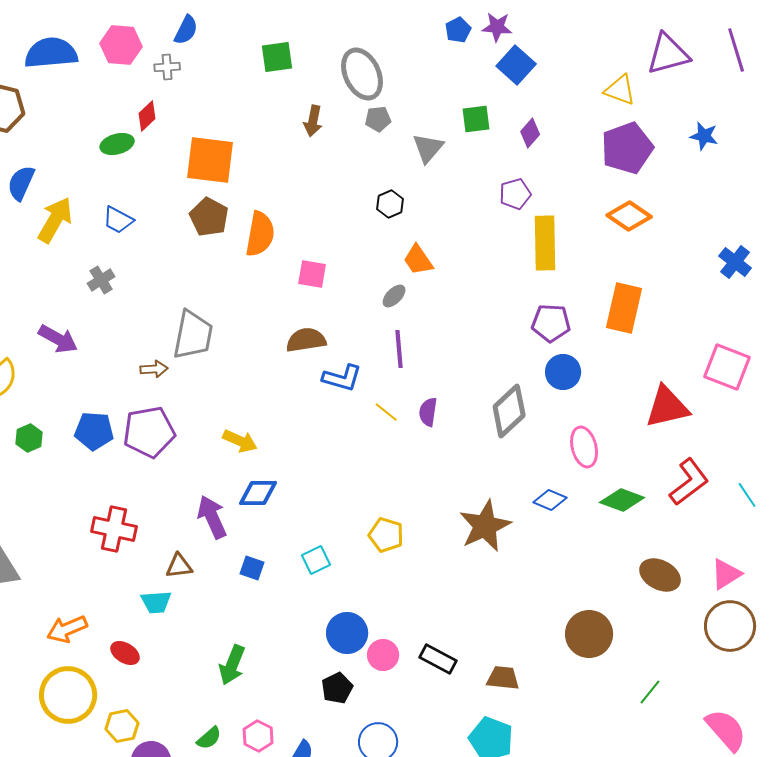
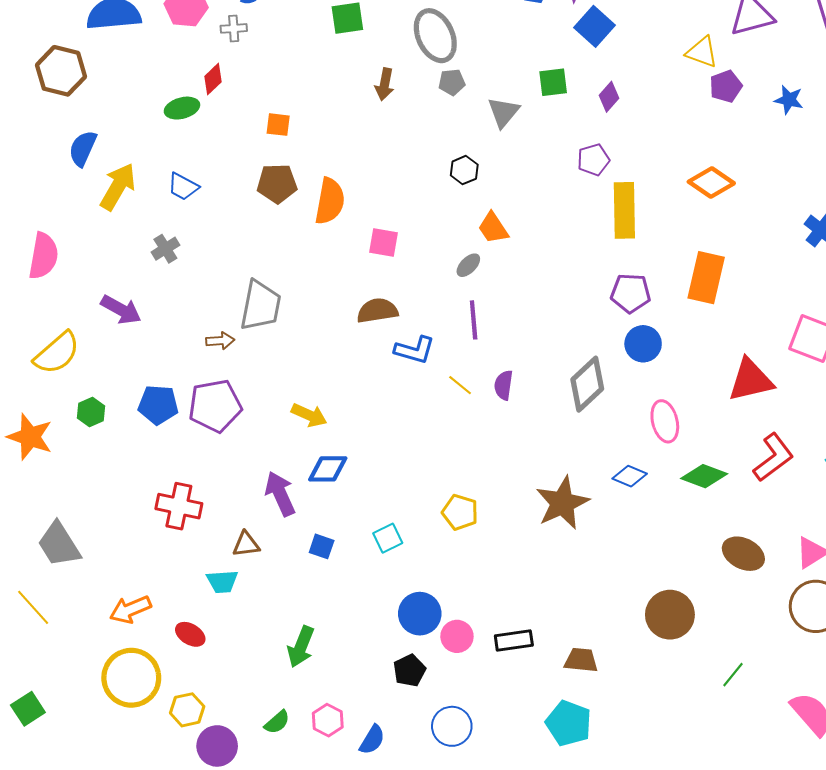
purple pentagon: (627, 148) -> (726, 86), moved, size x0.6
orange square: (210, 160) -> (278, 125), size x0.5
brown pentagon: (209, 217) -> (277, 184), turned -30
black rectangle: (438, 659) -> (514, 641), turned -36

